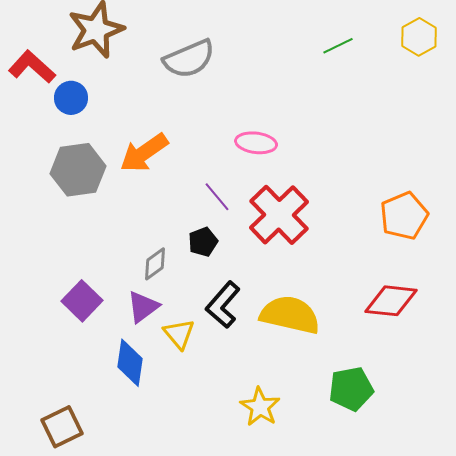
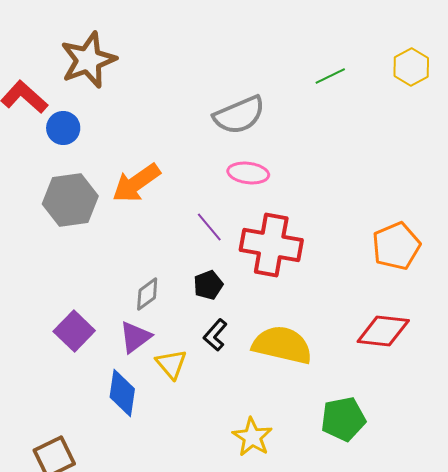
gray semicircle: (189, 59) -> (239, 115), moved
red cross: (279, 215) -> (271, 245), turned -36
black pentagon: (203, 242) -> (208, 285), moved
black L-shape: (223, 305) -> (215, 335), size x0.7

